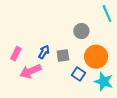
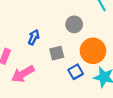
blue arrow: (44, 52) -> (34, 37), moved
blue square: (78, 74) -> (76, 72), turned 32

